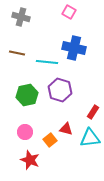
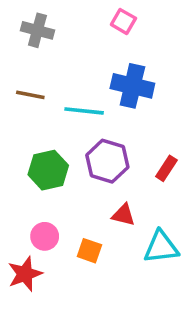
red rectangle: (93, 112) -> (166, 168), moved
red triangle: (66, 129) -> (123, 215), moved
orange square: (50, 140) -> (89, 251), turned -32
red star: (30, 160) -> (25, 274), moved, turned 30

